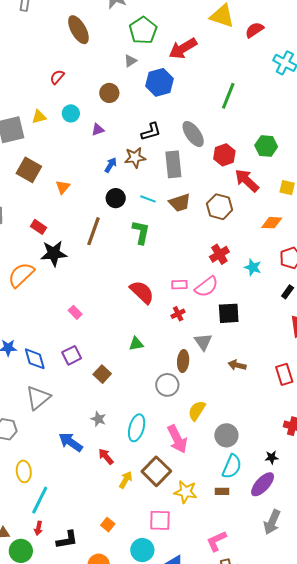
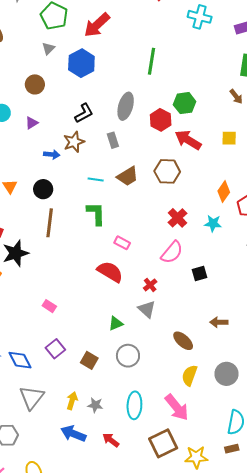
gray ellipse: (193, 134) -> (126, 106), turned 64
green hexagon: (266, 146) -> (185, 103), moved
gray rectangle: (173, 164) -> (113, 140), size x0.6
blue arrow: (111, 165) -> (52, 154), turned 77
black circle: (116, 198) -> (43, 189), moved
orange diamond: (272, 223) -> (224, 192), moved, turned -45
pink rectangle: (179, 285) -> (122, 243), moved, turned 42
black square: (229, 313) -> (199, 273), size x0.7
gray triangle: (203, 342) -> (147, 309), moved
brown ellipse: (183, 361) -> (183, 341), moved, turned -40
gray circle: (167, 385) -> (128, 356), moved
gray circle: (226, 435) -> (227, 374), moved
brown square: (156, 471) -> (163, 443), turned 32
yellow arrow: (126, 480) -> (72, 401), moved

